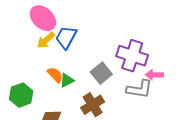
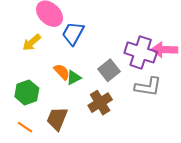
yellow arrow: (46, 40) -> (32, 42), moved
pink arrow: (154, 75) -> (164, 50), moved, size x1.4

